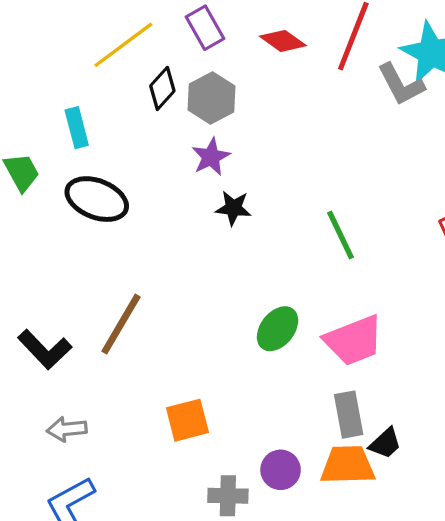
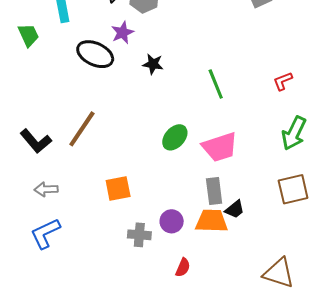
purple star: (211, 157) -> (123, 33), moved
black ellipse: (97, 199) -> (95, 54), moved

